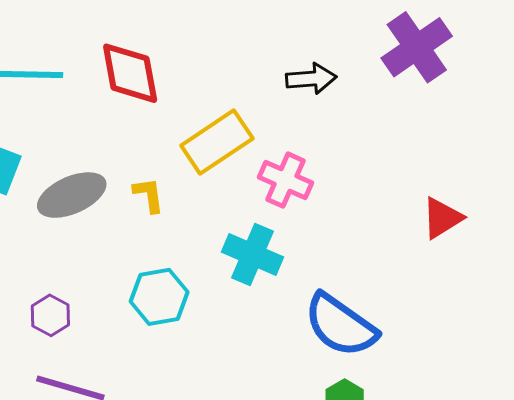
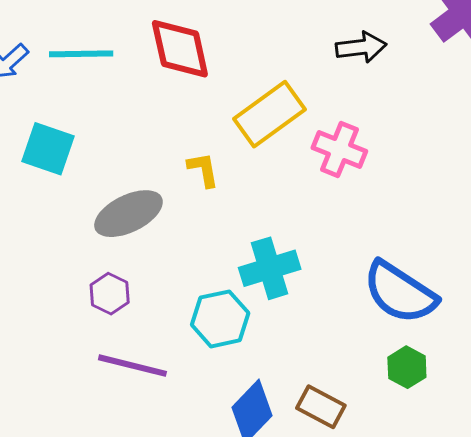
gray ellipse: (72, 195) -> (128, 214), moved
cyan cross: (253, 254) -> (270, 268), moved, turned -38
cyan hexagon: (159, 297) -> (220, 319), moved

